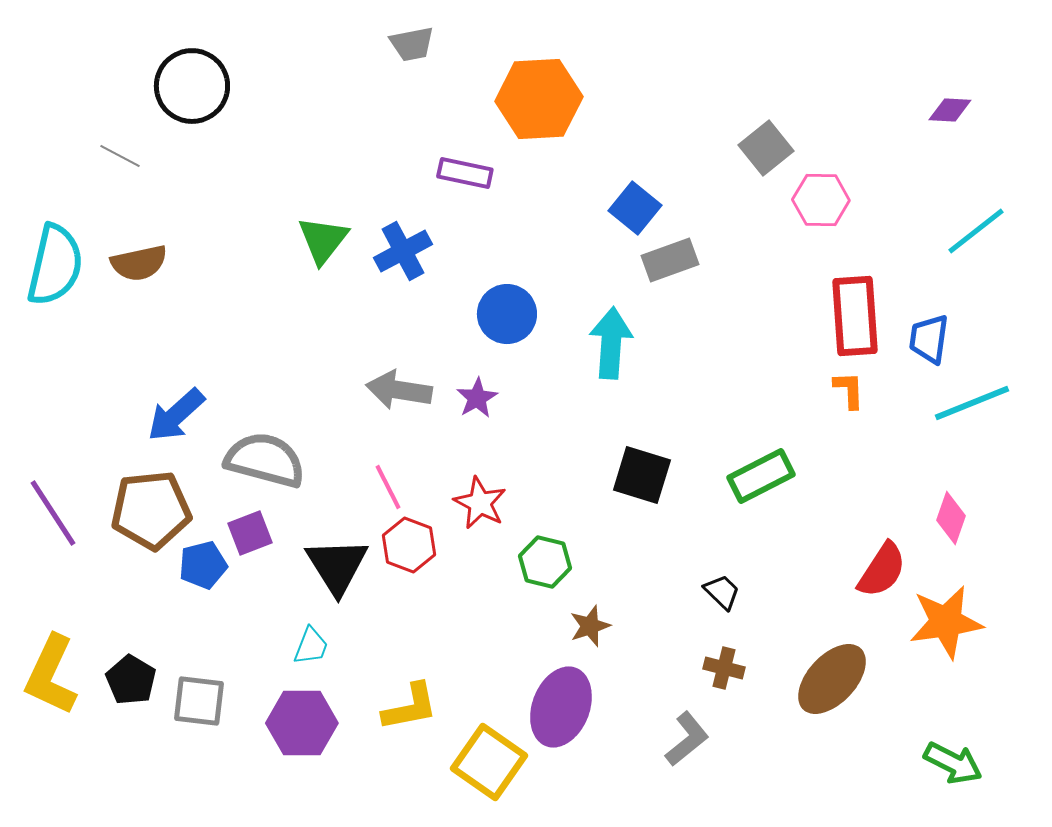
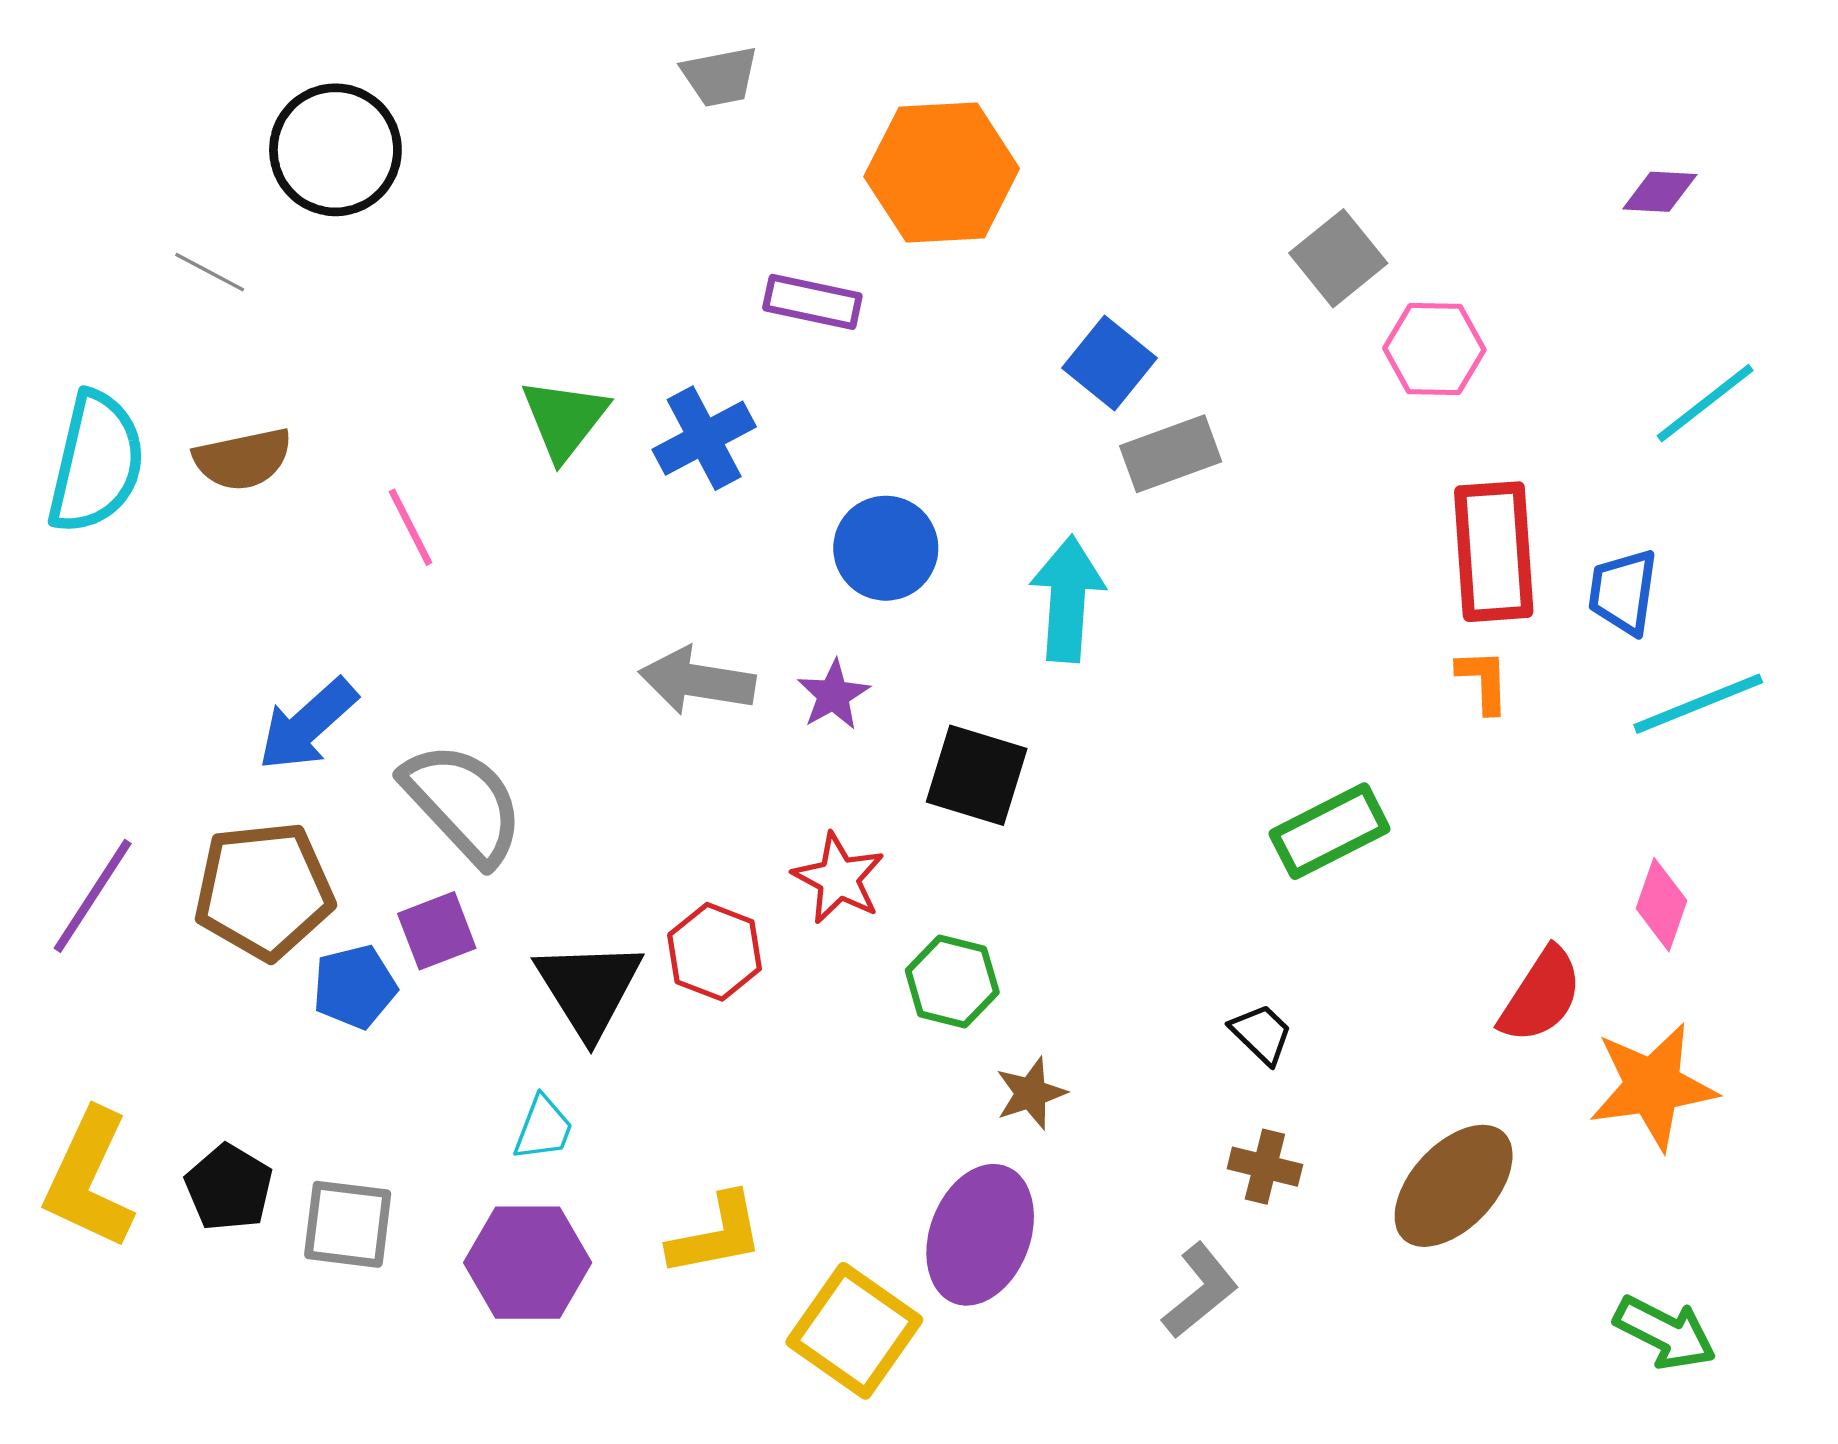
gray semicircle: (265, 460) -> (463, 803), turned 32
black square: (642, 475) -> (977, 775), moved
pink line: (388, 487) -> (411, 527), moved
purple line: (53, 513) -> (93, 896), turned 66

